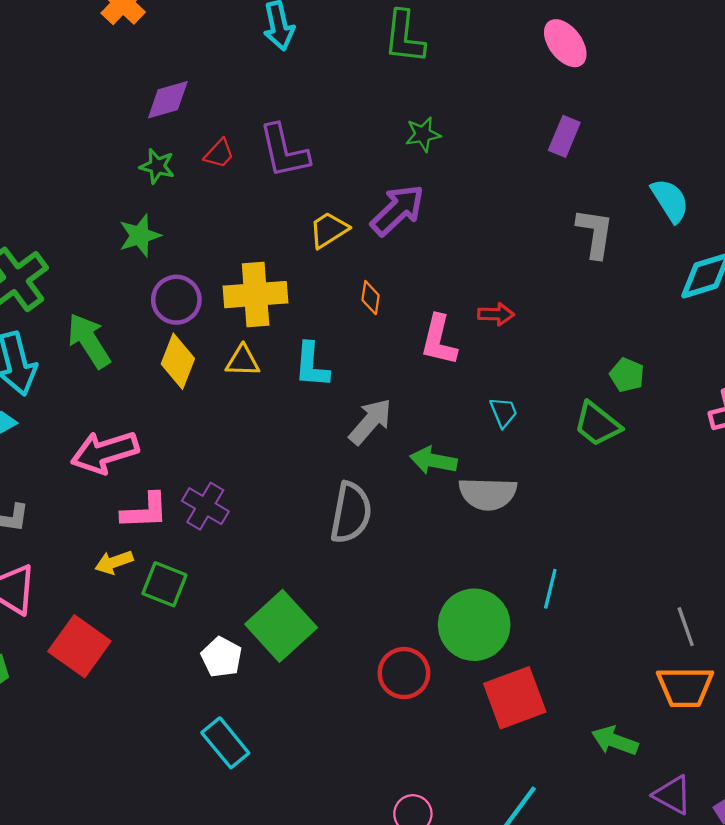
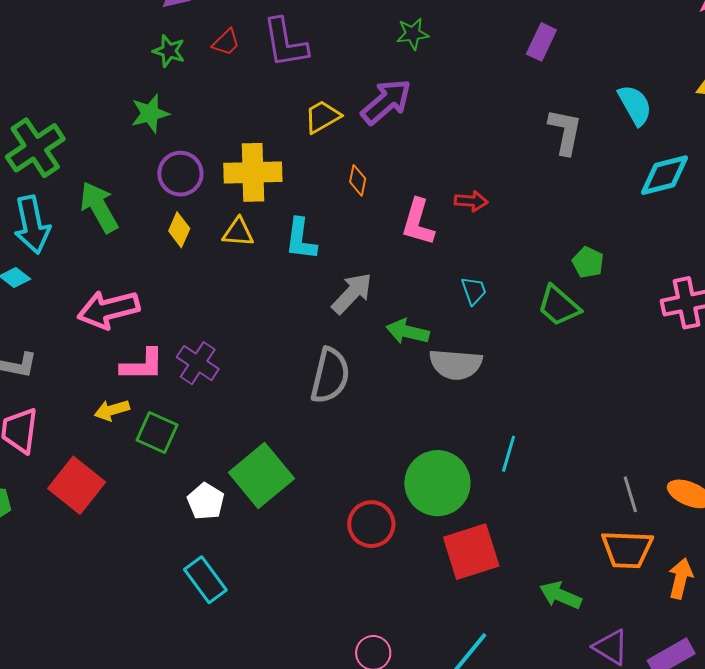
yellow diamond: (178, 361) -> (179, 230), size x0.7

